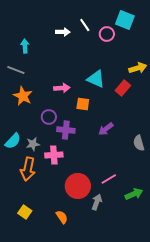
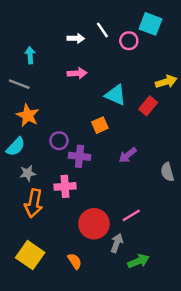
pink arrow: (62, 88) -> (77, 73), moved
orange square: (83, 104) -> (100, 125), turned -32
cyan semicircle: (13, 141) -> (16, 147), moved
gray star: (33, 144) -> (28, 173), moved
green arrow: (134, 194) -> (138, 261), moved
yellow square: (25, 212) -> (30, 255), size x1.6

